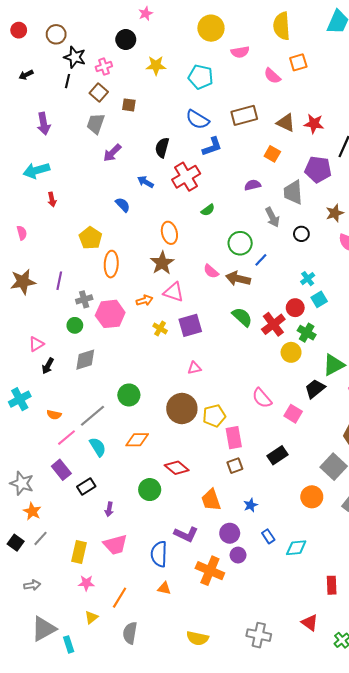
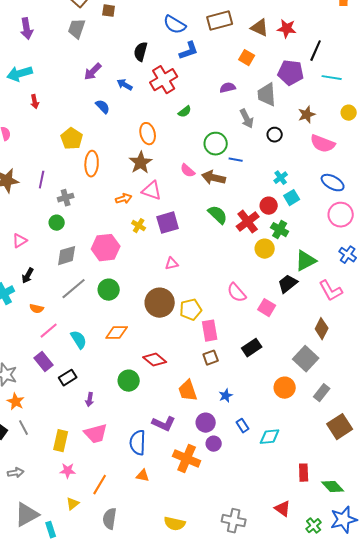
purple arrow: (112, 153) -> (93, 72), moved
blue line: (261, 260) -> (236, 160), turned 56
pink hexagon: (110, 314) -> (106, 248), moved
black arrow: (48, 366) -> (28, 276), moved
gray line: (93, 416) -> (74, 289), moved
gray line: (41, 538) -> (24, 428), turned -70

